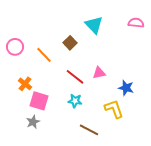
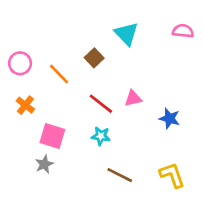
orange cross: (25, 84) -> (25, 105), moved
yellow L-shape: (114, 109) -> (172, 175), moved

